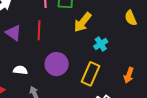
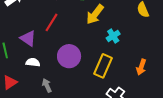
red line: (39, 30) -> (51, 22), turned 30
purple triangle: (13, 33) -> (28, 38), moved

